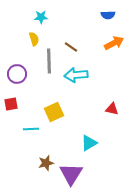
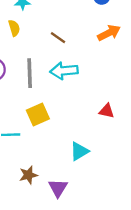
gray line: (49, 61) -> (30, 73), moved
purple triangle: (71, 174) -> (58, 188), size x0.7

